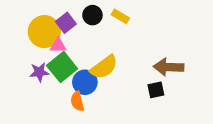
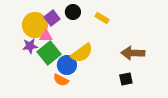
yellow rectangle: (120, 16) -> (102, 18), moved
purple star: (39, 72) -> (30, 46), moved
black square: (156, 90) -> (126, 79), moved
orange semicircle: (77, 101) -> (61, 80), turned -49

